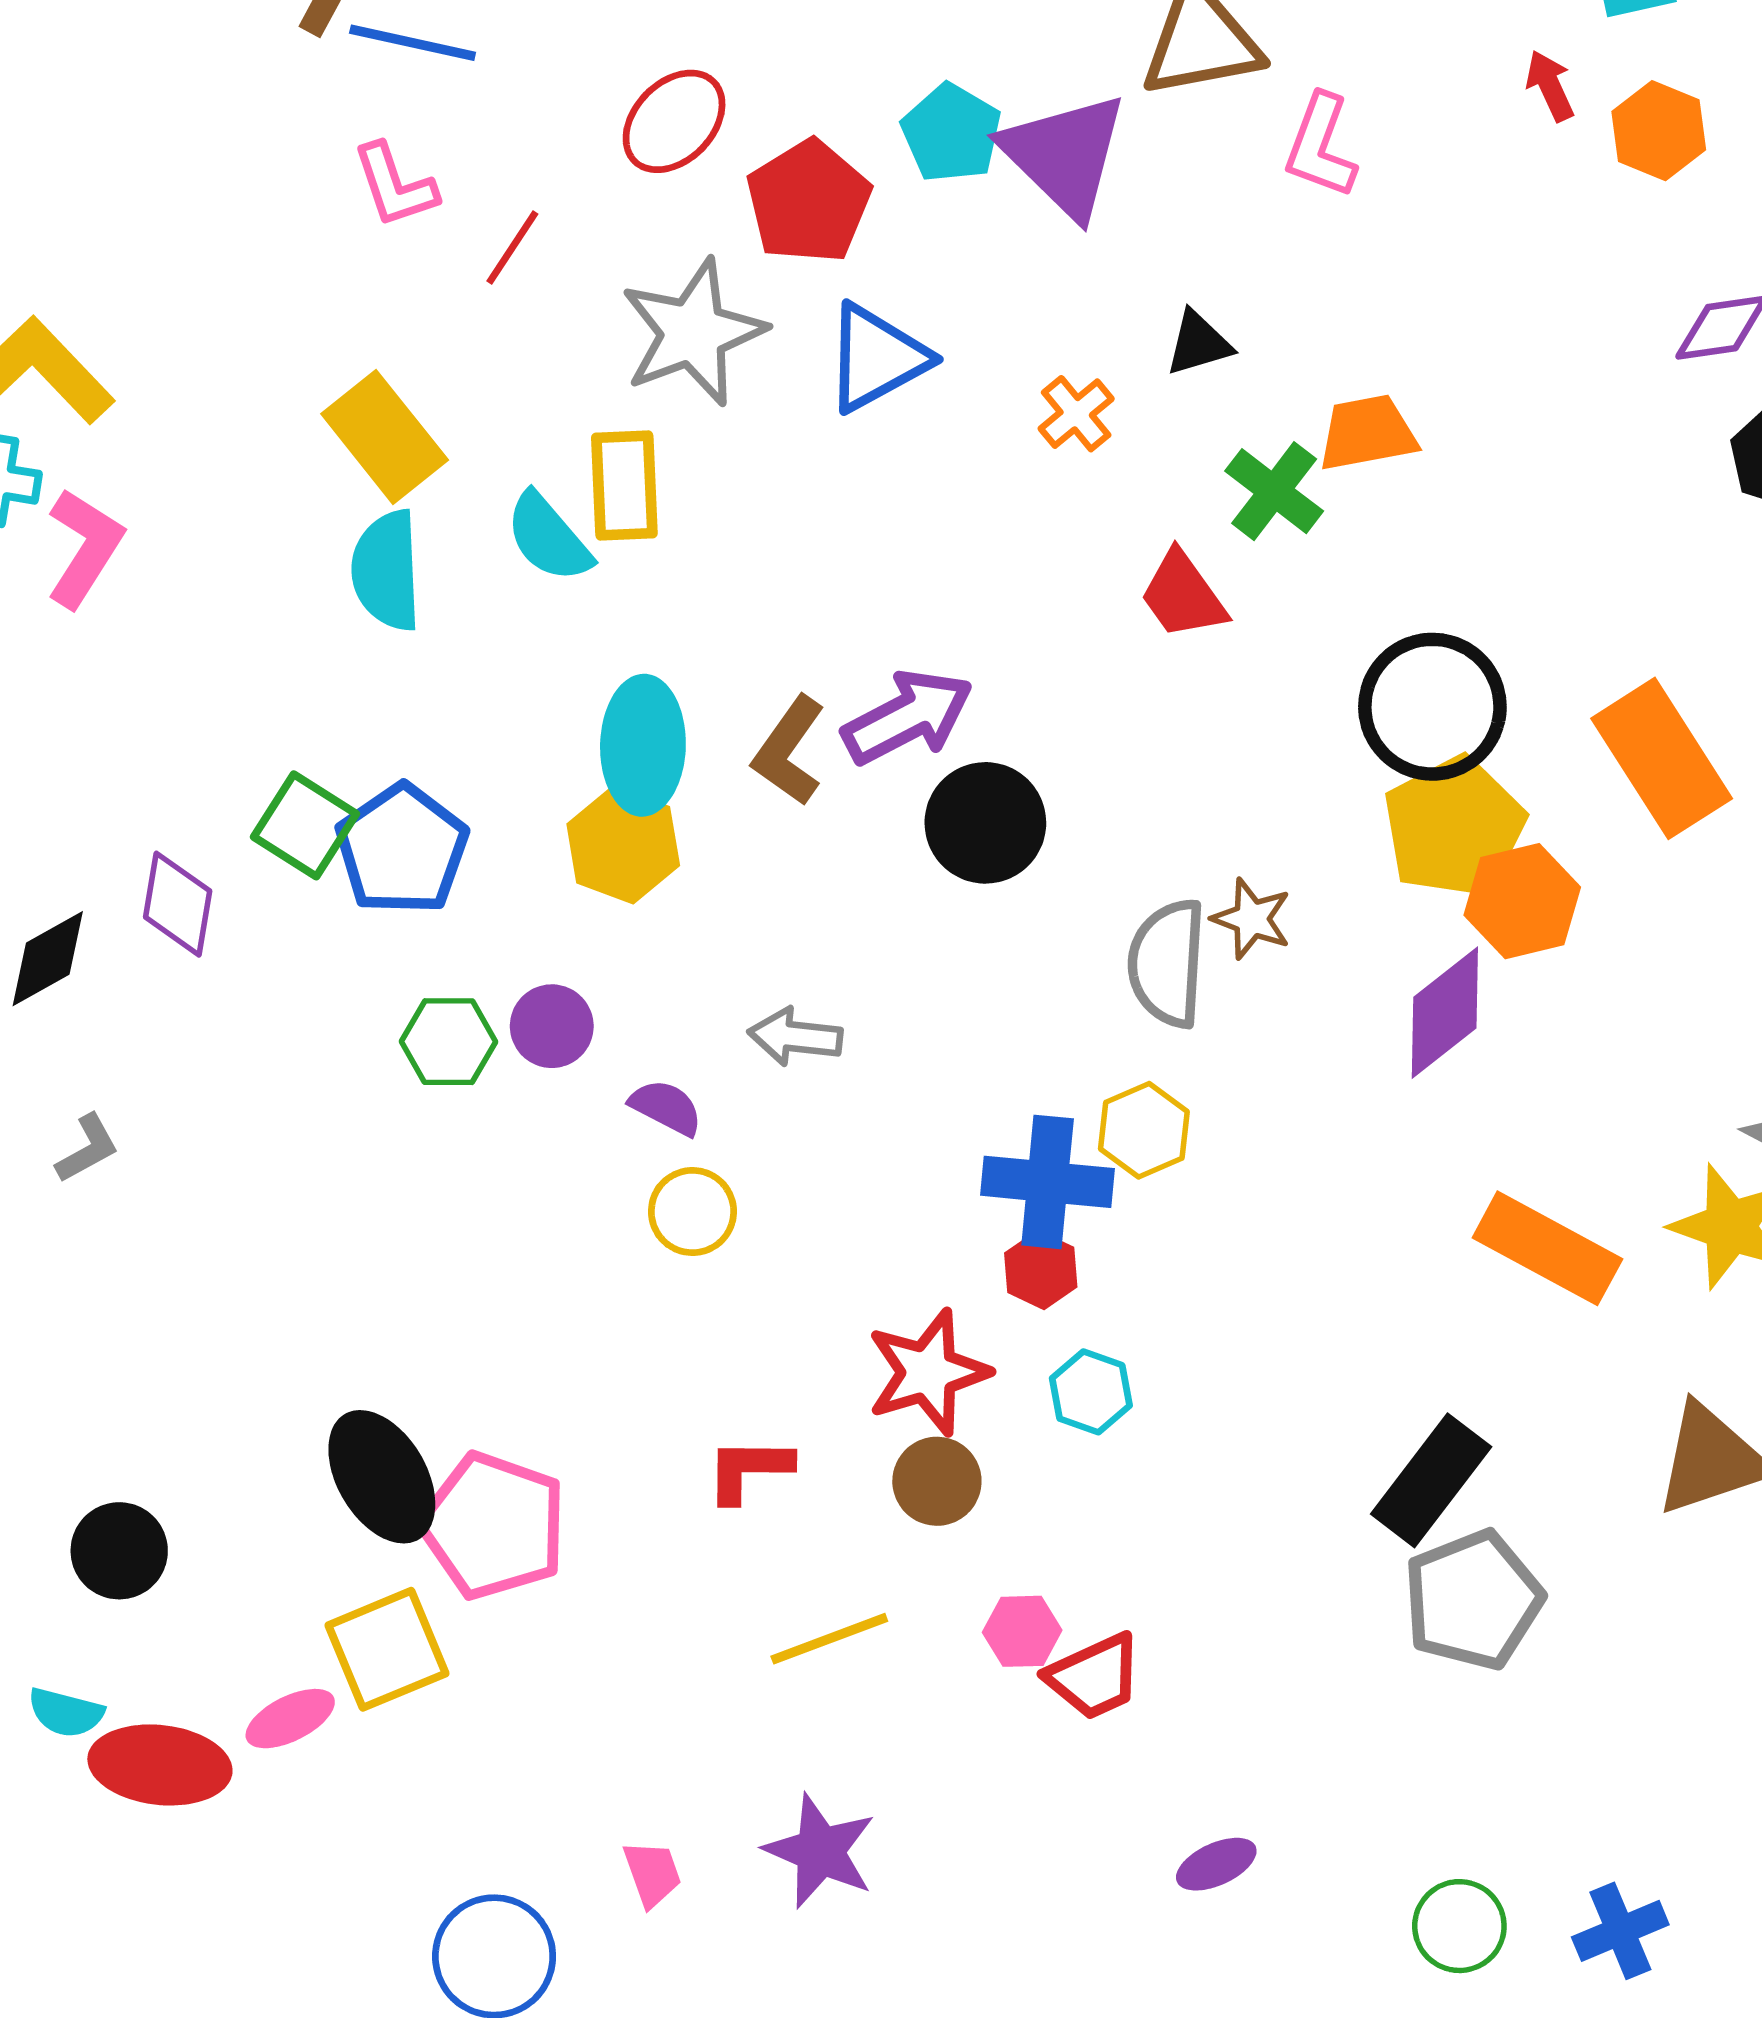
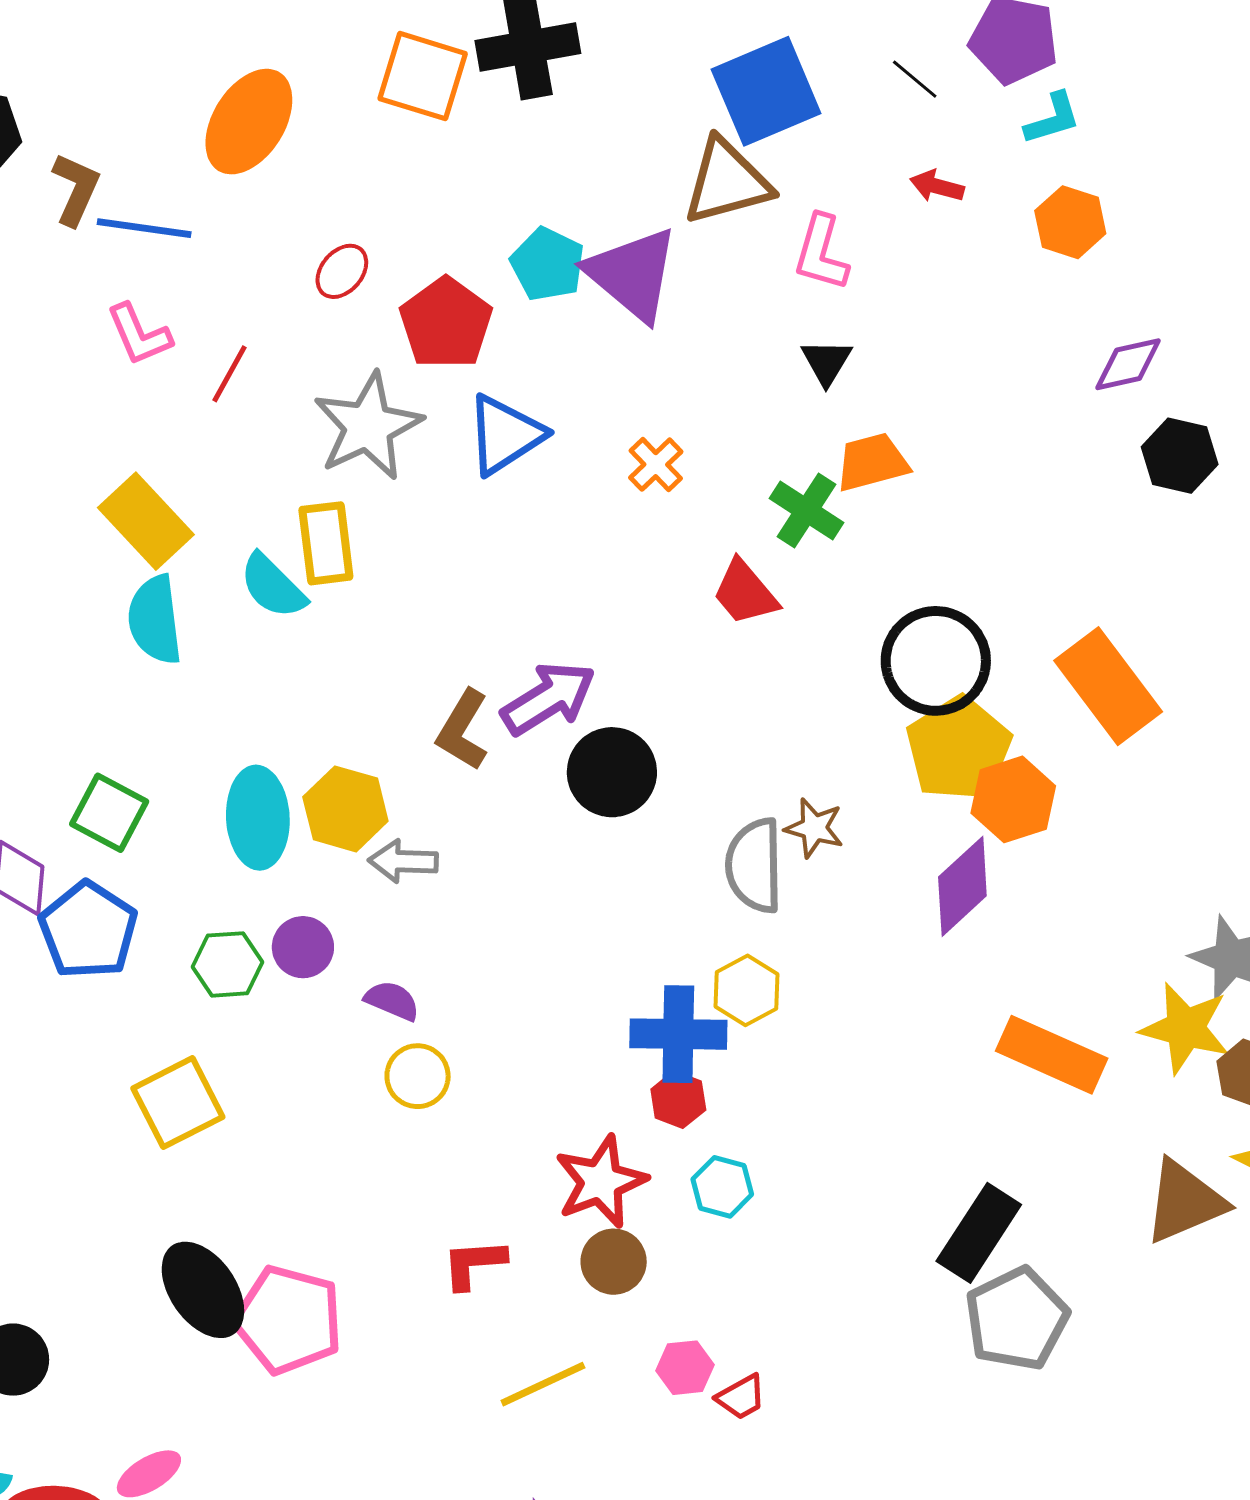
red arrow: (1550, 86) -> (937, 186), moved, turned -46
red ellipse: (674, 121) -> (342, 271), size x0.7
black triangle: (1199, 343) -> (827, 362), moved, turned -38
cyan ellipse: (643, 745) -> (258, 818), moved
blue pentagon: (402, 849) -> (88, 930), moved
gray arrow: (795, 1037) -> (403, 861), moved
yellow square: (387, 1649) -> (178, 1103), moved
red trapezoid: (1094, 1677) -> (741, 1397), size x0.7

